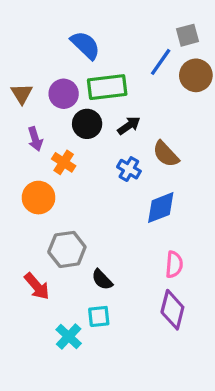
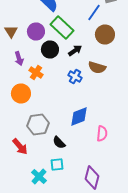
brown circle: (196, 75) -> (105, 34), moved
green rectangle: (107, 87) -> (62, 28), turned 50
brown semicircle: (166, 154) -> (97, 68), turned -30
blue diamond: (161, 208) -> (79, 116), moved
purple diamond: (172, 310) -> (92, 178), moved

